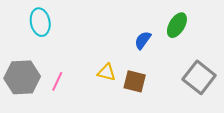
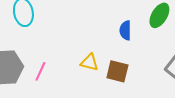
blue semicircle: (143, 40) -> (125, 30), turned -36

